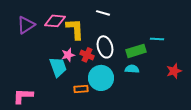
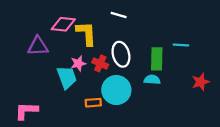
purple triangle: (26, 25) -> (38, 46), moved, turned 30
green rectangle: (136, 51) -> (157, 59), turned -72

